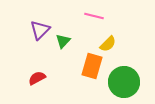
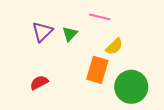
green triangle: (63, 41) -> (70, 34), moved

